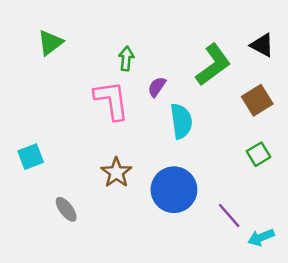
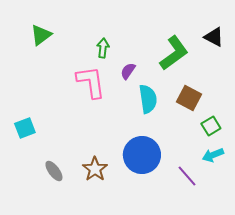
brown square: (257, 100) -> (189, 98), moved, turned -30
brown star: (116, 173) -> (95, 169), moved
cyan arrow: (261, 237) -> (213, 155), moved

